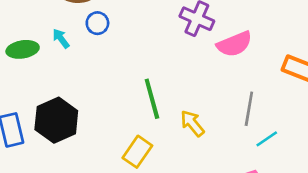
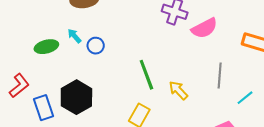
blue circle: (97, 23) -> (96, 46), moved
cyan line: (267, 139) -> (245, 98), moved

